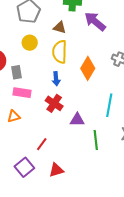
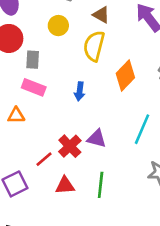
blue arrow: (56, 79) -> (80, 91), moved
red cross: (54, 103) -> (70, 146), moved
green line: (96, 140) -> (101, 185), moved
red triangle: (56, 170) -> (65, 185), moved

